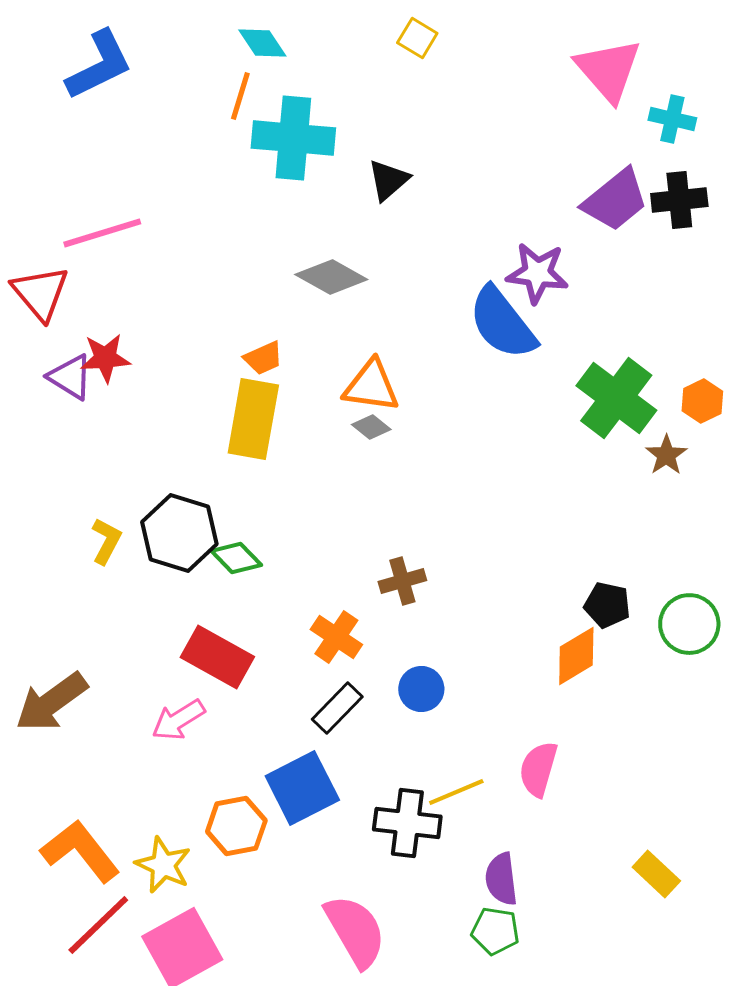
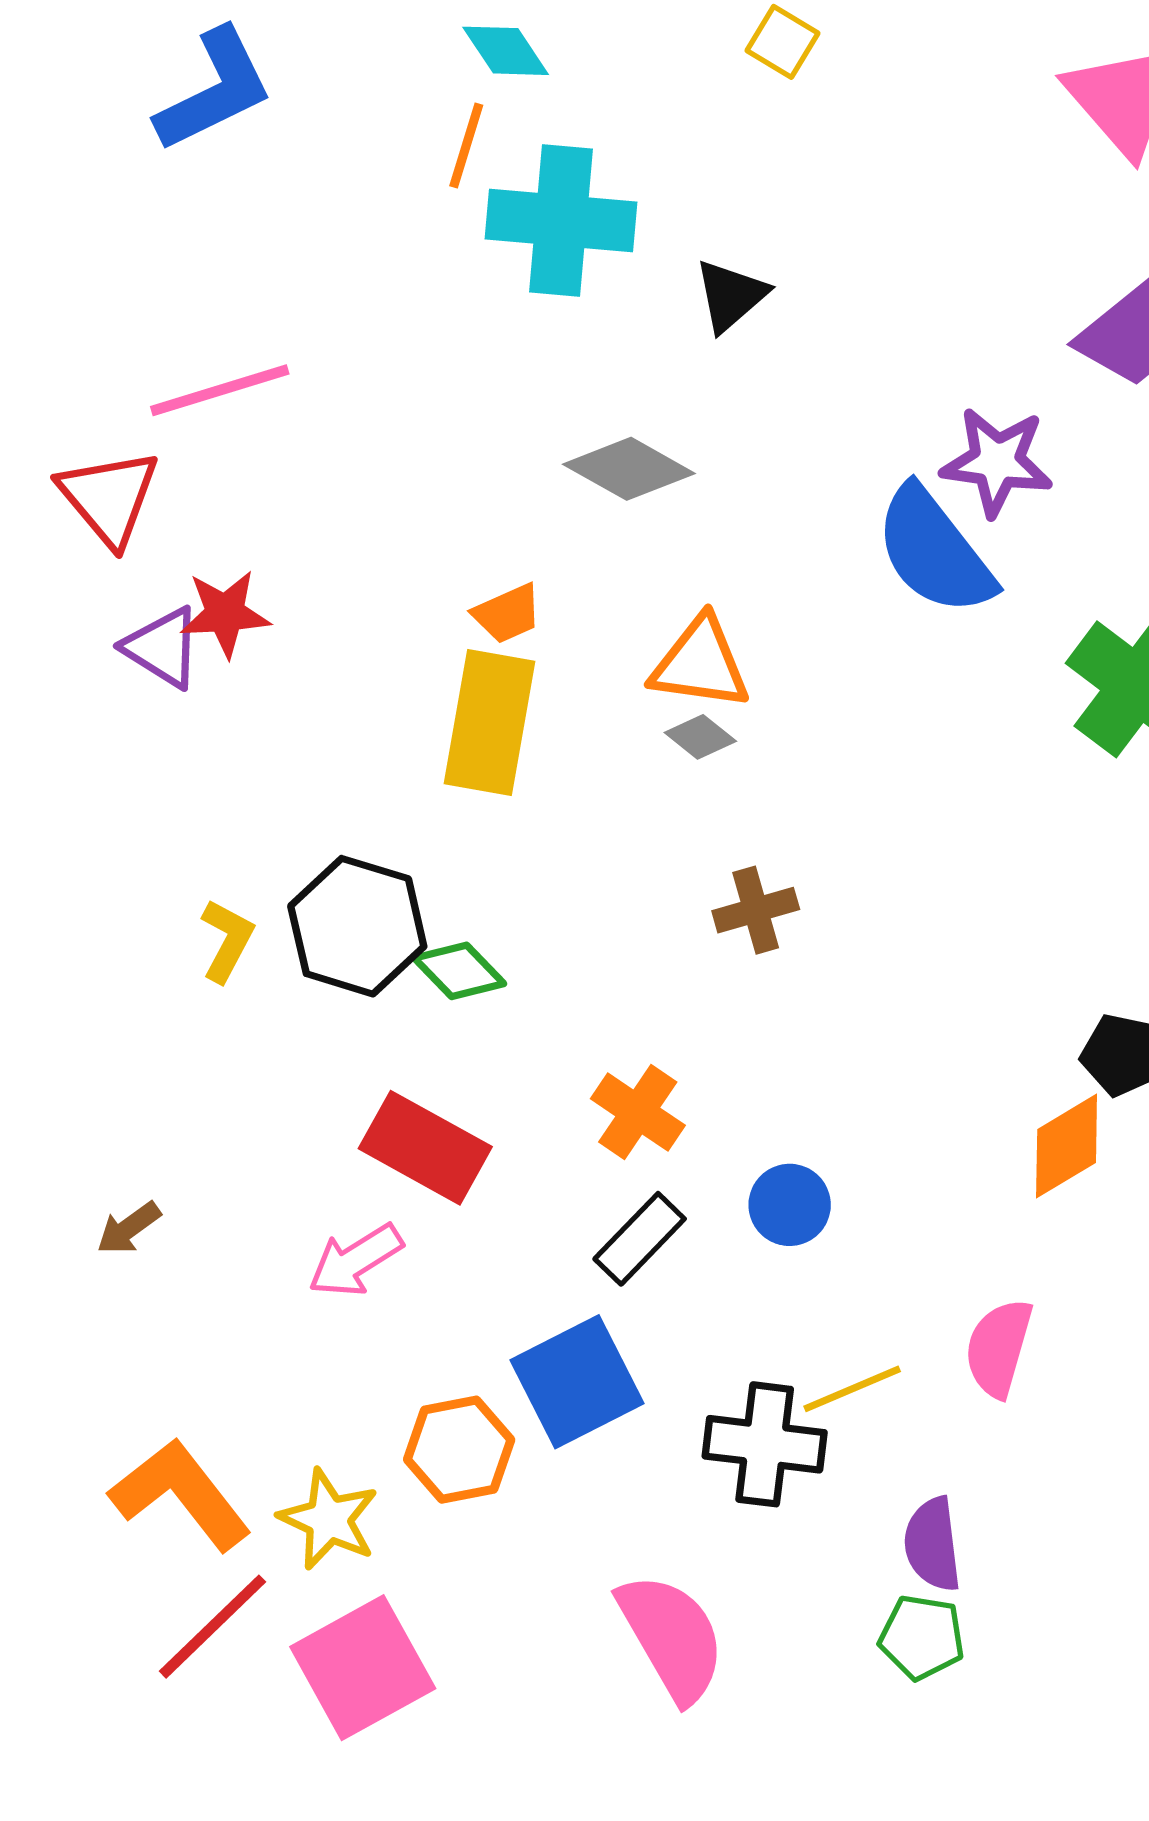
brown cross: (402, 581) -> (756, 910), moved
brown arrow: (51, 702) -> (129, 1228), size x0.5

